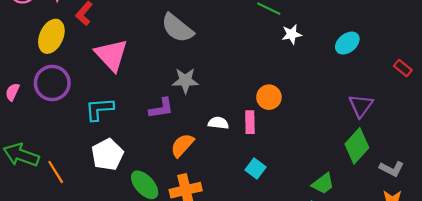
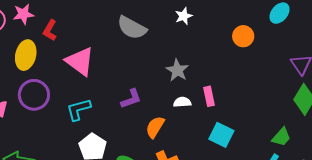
white star: (292, 34) -> (184, 16), moved
gray star: (185, 81) -> (177, 70), moved, turned -30
orange circle: (269, 97) -> (243, 36), moved
cyan square: (255, 168) -> (221, 135), size x1.4

